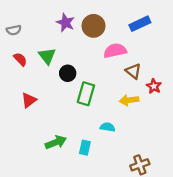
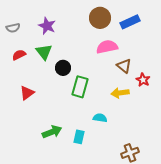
purple star: (65, 23) -> (47, 26), moved
brown circle: (94, 26) -> (100, 18), moved
red semicircle: (20, 59) -> (19, 55), turned -72

